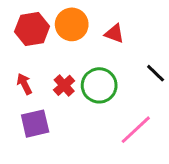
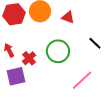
red cross: (64, 85) -> (29, 58), moved

